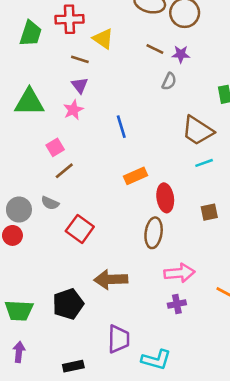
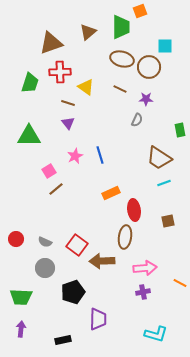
brown line: (155, 49) -> (120, 89), moved
pink star: (73, 110) -> (75, 156), moved
gray semicircle: (50, 203) -> (45, 242), moved
gray circle: (19, 210) -> (45, 268), moved
red square: (80, 229) -> (77, 245), moved
brown arrow: (111, 279) -> (102, 261), moved
black pentagon: (68, 304) -> (73, 292), moved
cyan L-shape: (156, 360) -> (156, 334), moved

